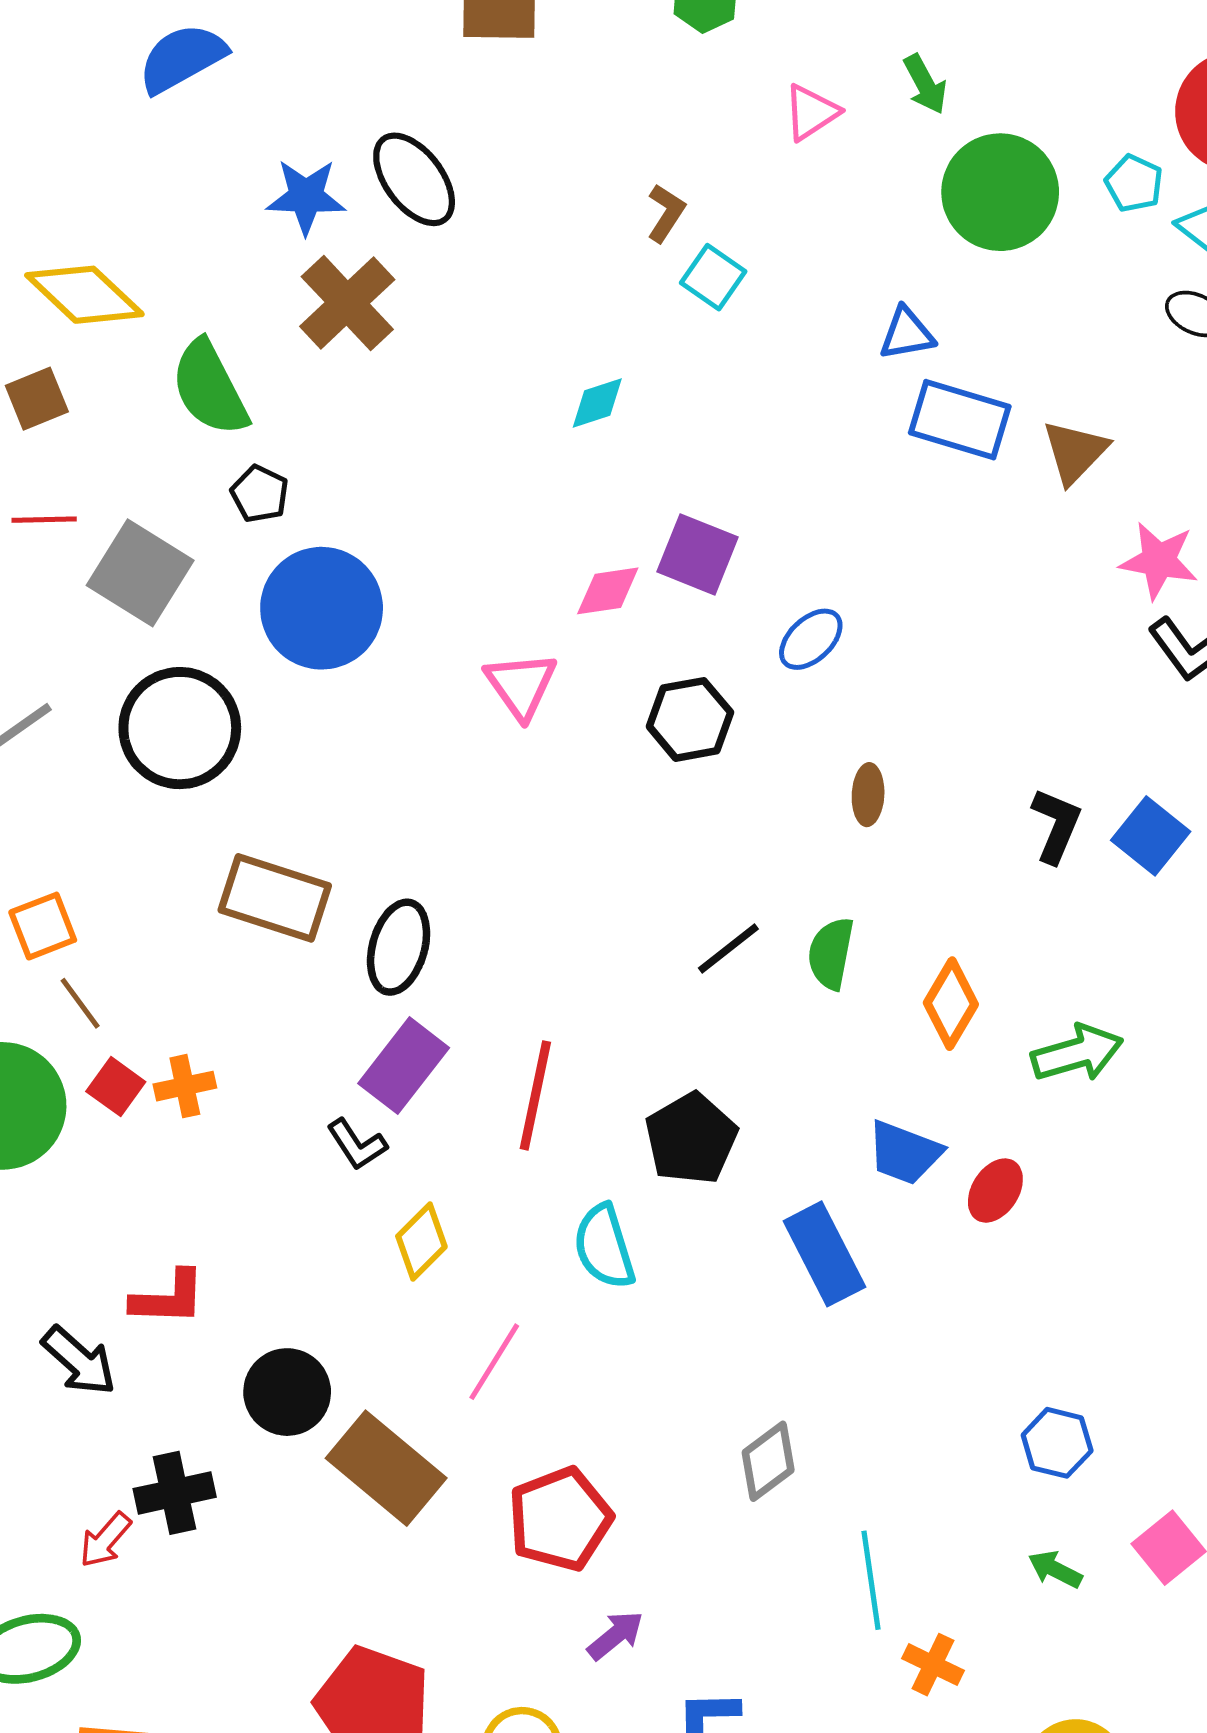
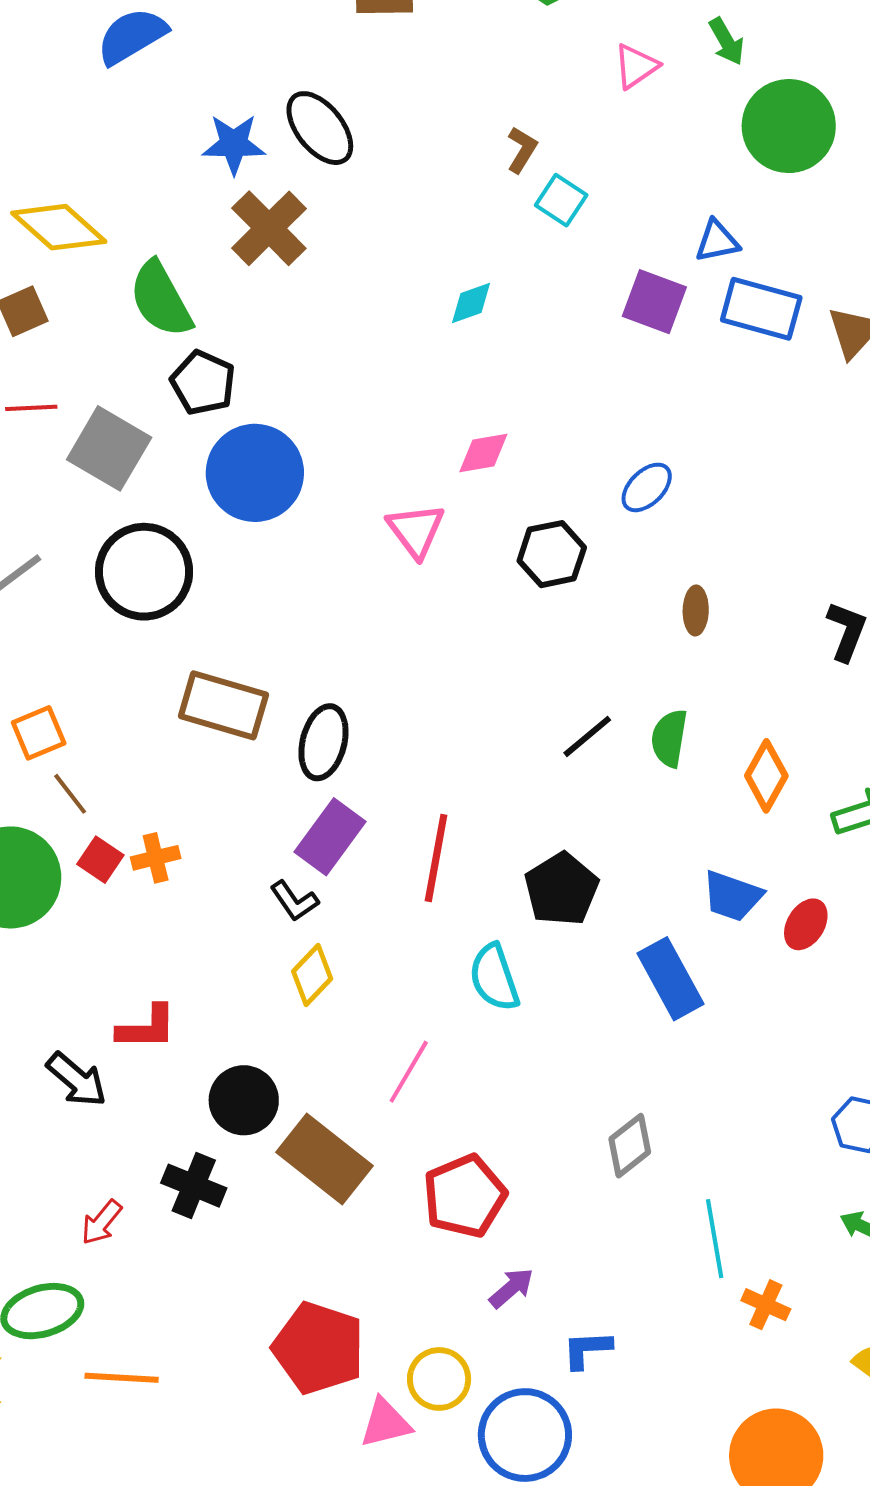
black pentagon: (260, 494) -> (203, 383), size x1.4
purple square: (697, 554) -> (654, 302), moved
yellow diamond: (421, 1241) -> (312, 975), moved
black cross: (175, 1493) -> (194, 1186), moved, turned 36

